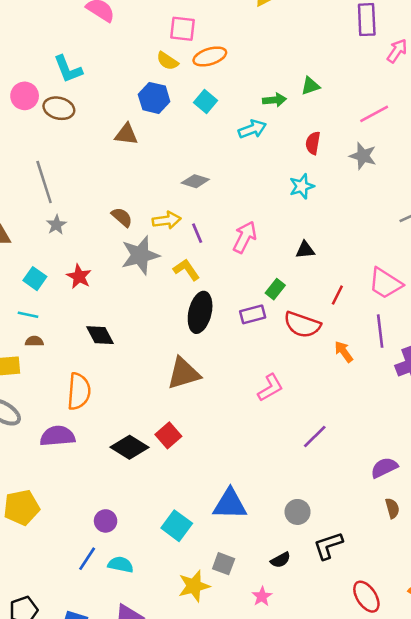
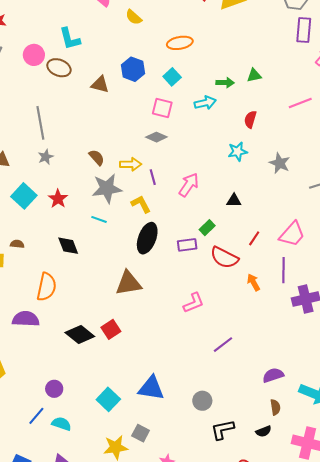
pink square: (183, 29) -> (162, 108), moved
yellow semicircle: (167, 61) -> (134, 17), moved
brown triangle: (126, 134) -> (100, 84), moved
gray star: (363, 156) -> (280, 163), moved
cyan square: (35, 279) -> (24, 196), size x1.4
pink trapezoid: (385, 283) -> (292, 234), turned -88
cyan line: (28, 315) -> (99, 219), moved
black semicircle: (281, 560) -> (264, 431), moved

